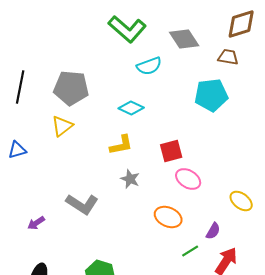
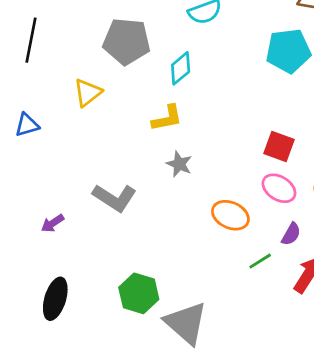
gray pentagon: (71, 88) -> (127, 41), moved
cyan diamond: (131, 108) -> (181, 68), turned -65
red square: (171, 151) -> (279, 146), moved, turned 35
pink ellipse: (188, 179) -> (279, 188), moved

